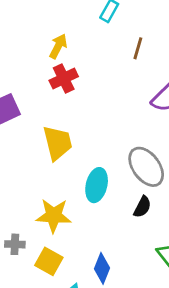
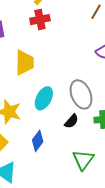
blue diamond: (102, 268) -> (38, 141), moved

